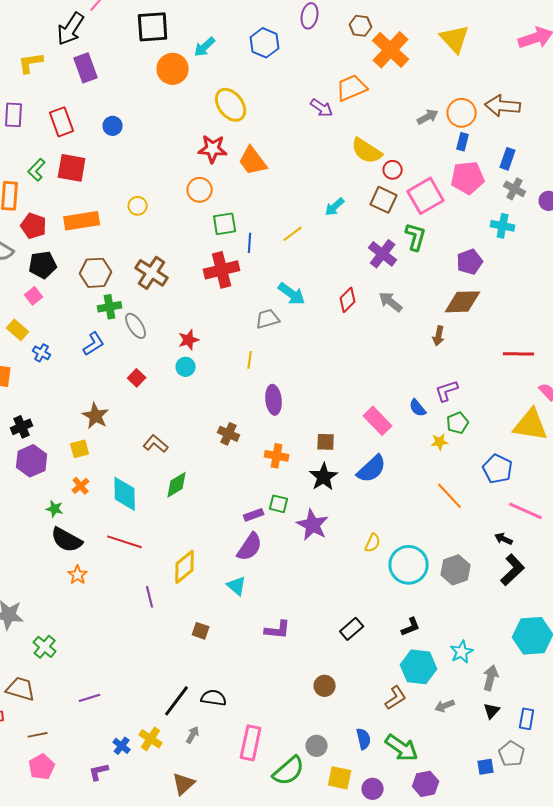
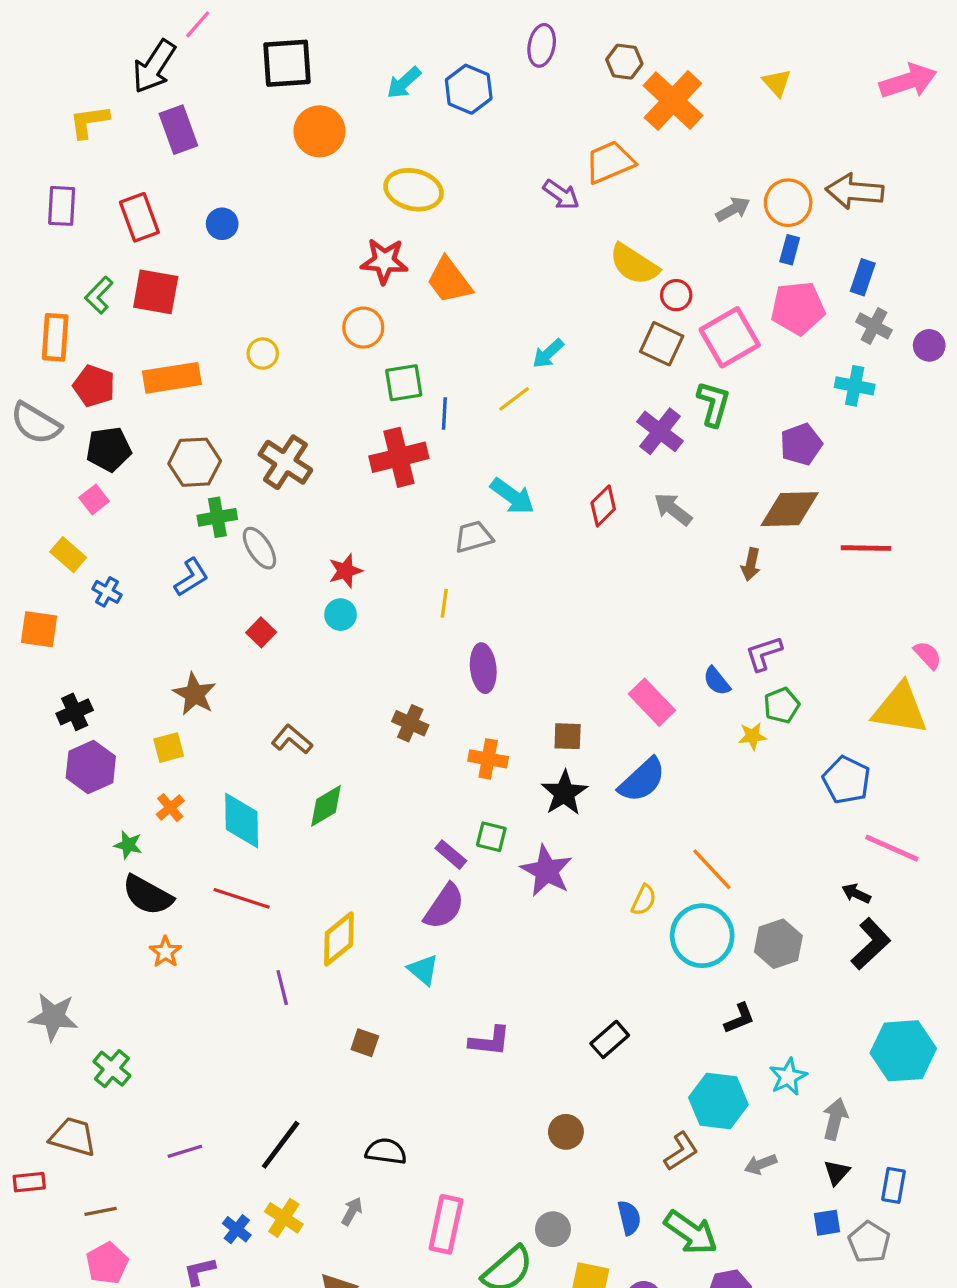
yellow triangle: (455, 39) -> (777, 83), size x0.6
cyan arrow: (205, 47) -> (404, 83), moved
yellow ellipse: (231, 105) -> (414, 190), turned -40
cyan arrow: (335, 207) -> (548, 354), moved
red line: (519, 354) -> (866, 548), moved
orange line: (450, 496) -> (712, 869), moved
purple rectangle: (254, 515) -> (451, 855), turned 60
black L-shape: (411, 627) -> (739, 1018), moved
black line: (177, 701) -> (281, 1145), moved
blue square: (486, 767) -> (827, 1223), moved

